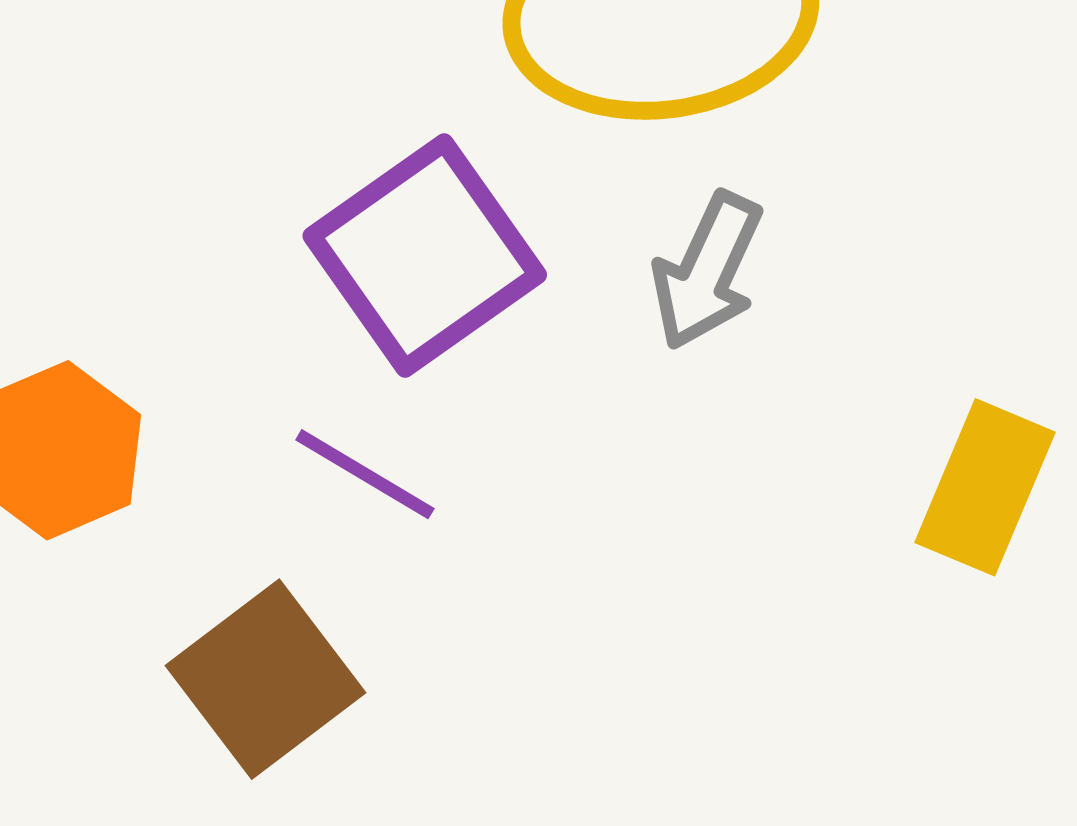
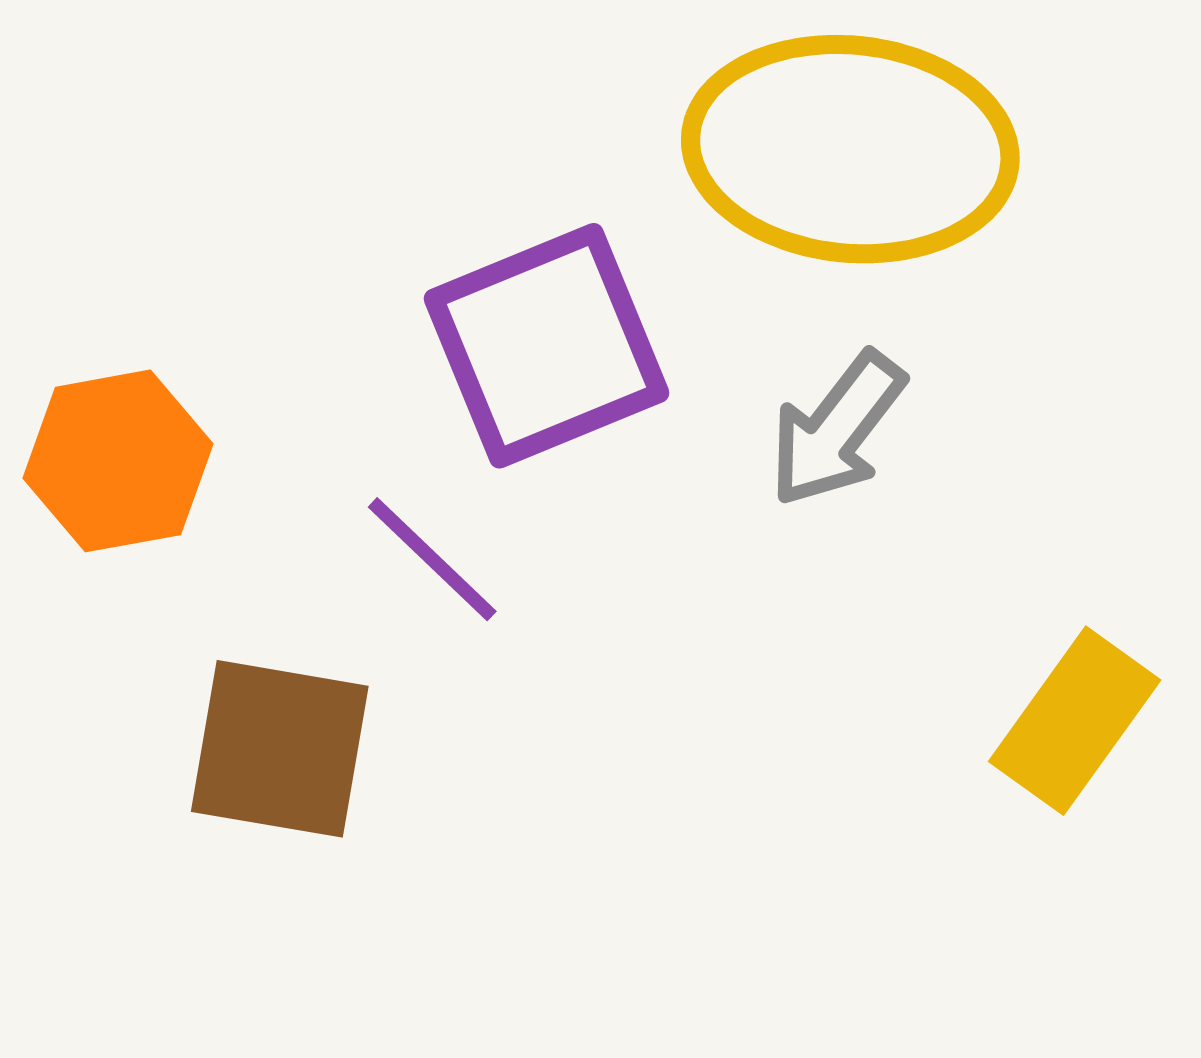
brown square: (266, 679) -> (280, 749), turned 34

